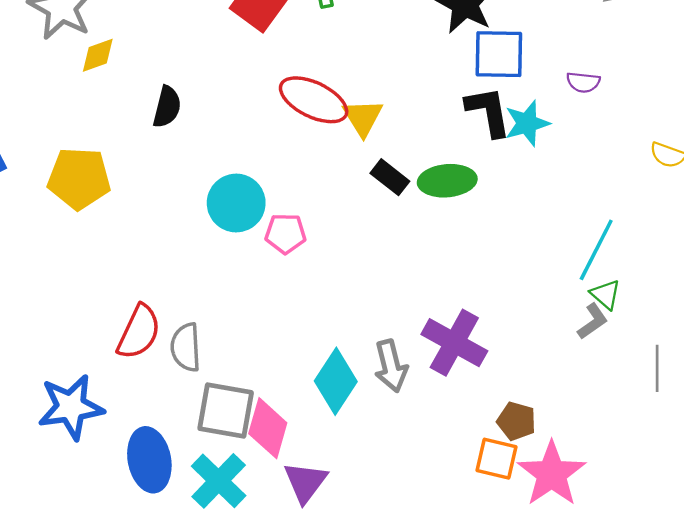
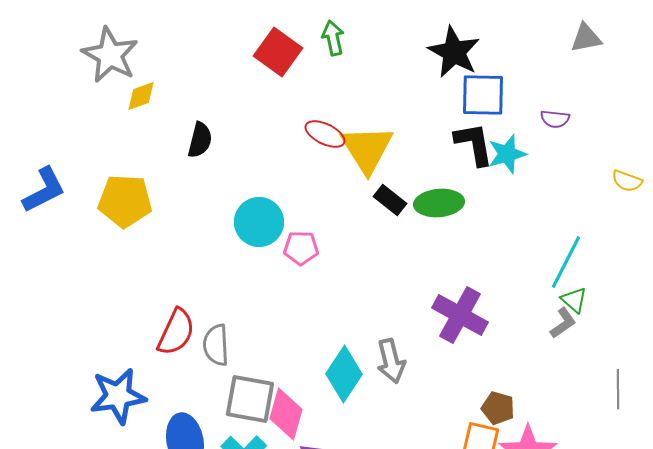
red ellipse: (314, 100) -> (325, 134), size x0.7
yellow triangle: (363, 117) -> (367, 149), size x1.5
purple cross: (454, 343) -> (460, 315), moved
gray line: (657, 368) -> (618, 389), moved

